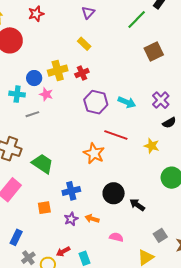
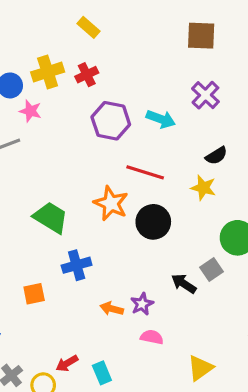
brown square: (154, 51) -> (201, 36), turned 30
purple cross: (161, 100) -> (205, 95), moved
black semicircle: (169, 123) -> (216, 156), moved
green trapezoid: (43, 164) -> (51, 218), moved
black circle: (114, 193) -> (153, 222), moved
purple star: (71, 219) -> (142, 304), moved
gray square: (160, 235) -> (212, 270), moved

